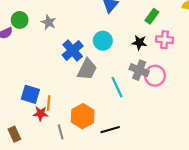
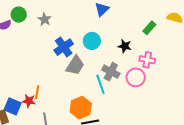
green rectangle: (152, 16) -> (149, 28), moved
pink cross: (165, 40) -> (147, 60), moved
gray cross: (139, 70) -> (111, 72), moved
blue square: (30, 94) -> (13, 106), moved
orange hexagon: (83, 116) -> (81, 108), moved

